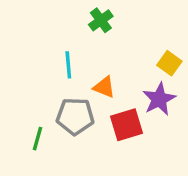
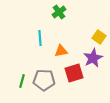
orange triangle: (104, 87) -> (61, 51), turned -32
gray pentagon: (75, 116) -> (44, 80), moved

